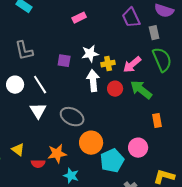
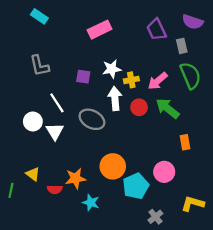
pink rectangle: (79, 18) -> (100, 30), size x1.5
white circle: (15, 85) -> (33, 122), moved
gray ellipse: (72, 117) -> (92, 119), moved

